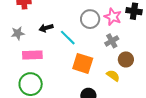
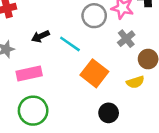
orange square: (83, 63) -> (94, 73), turned 30
yellow semicircle: (113, 76) -> (135, 82), turned 136

